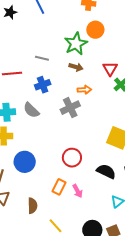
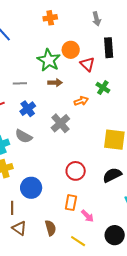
orange circle: (95, 30) -> (71, 50), moved
red triangle: (110, 69) -> (87, 64), moved
orange arrow: (84, 90) -> (81, 101), moved
black semicircle: (106, 171) -> (112, 175), turned -36
pink arrow: (78, 191) -> (87, 216), moved

